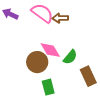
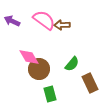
pink diamond: (50, 50) -> (29, 57), moved

